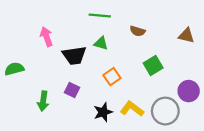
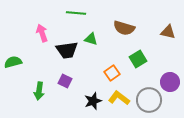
green line: (100, 16) -> (76, 13), moved
brown semicircle: (138, 31) -> (124, 28), size x1.5
orange square: (112, 77) -> (112, 73), moved

